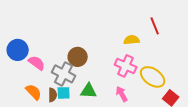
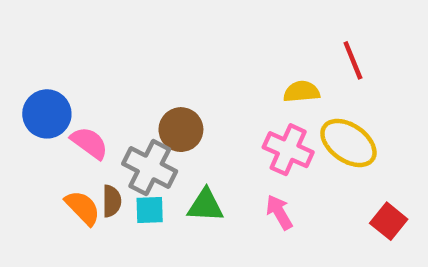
yellow ellipse: (153, 77) -> (348, 143), moved
brown semicircle: (53, 95) -> (112, 201), moved

